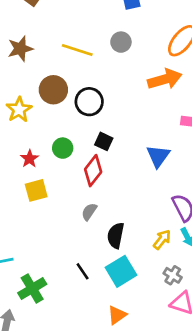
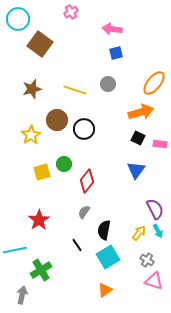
black square: (104, 141) -> (138, 138), moved
red star: (30, 159) -> (39, 220), moved, size x1.5
yellow square: (36, 190) -> (42, 172), moved
black line: (83, 271) -> (77, 245), moved

